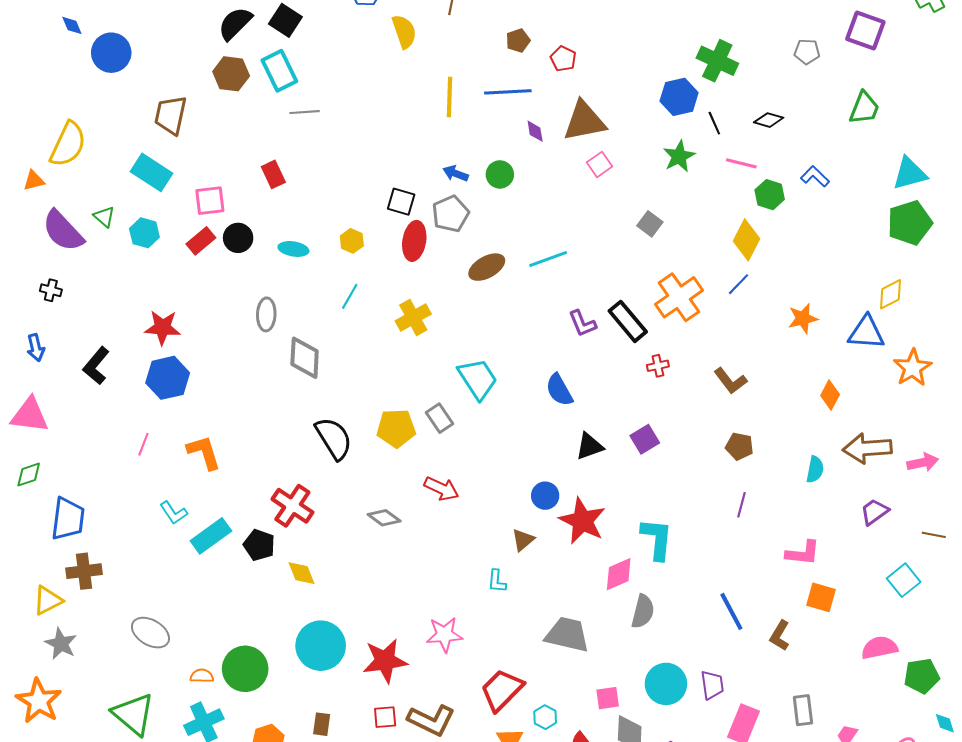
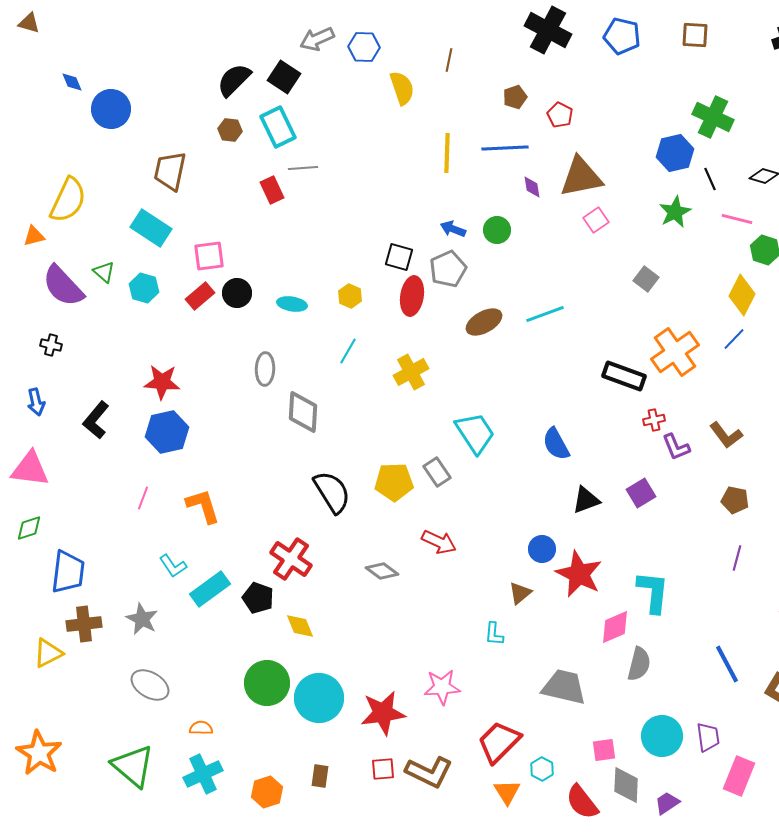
brown hexagon: (231, 74) -> (230, 130), size x0.7
red rectangle: (273, 174) -> (272, 190), moved
black rectangle: (628, 321) -> (624, 376), turned -30
purple L-shape: (582, 323) -> (676, 447), moved
gray star: (61, 644) -> (142, 619), moved
green circle: (245, 669) -> (267, 683), moved

